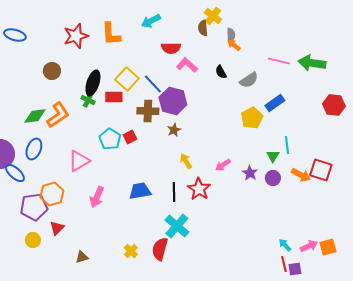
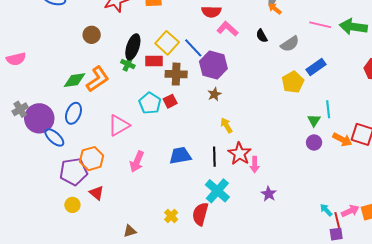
brown cross: (148, 111) -> (176, 74), moved
pink arrow: (223, 165) -> (255, 165), moved, turned -56
purple star: (250, 173) -> (269, 194), moved
red triangle: (57, 228) -> (97, 193), turned -35
brown triangle: (82, 257) -> (130, 231), moved
red line: (284, 264) -> (337, 220), moved

